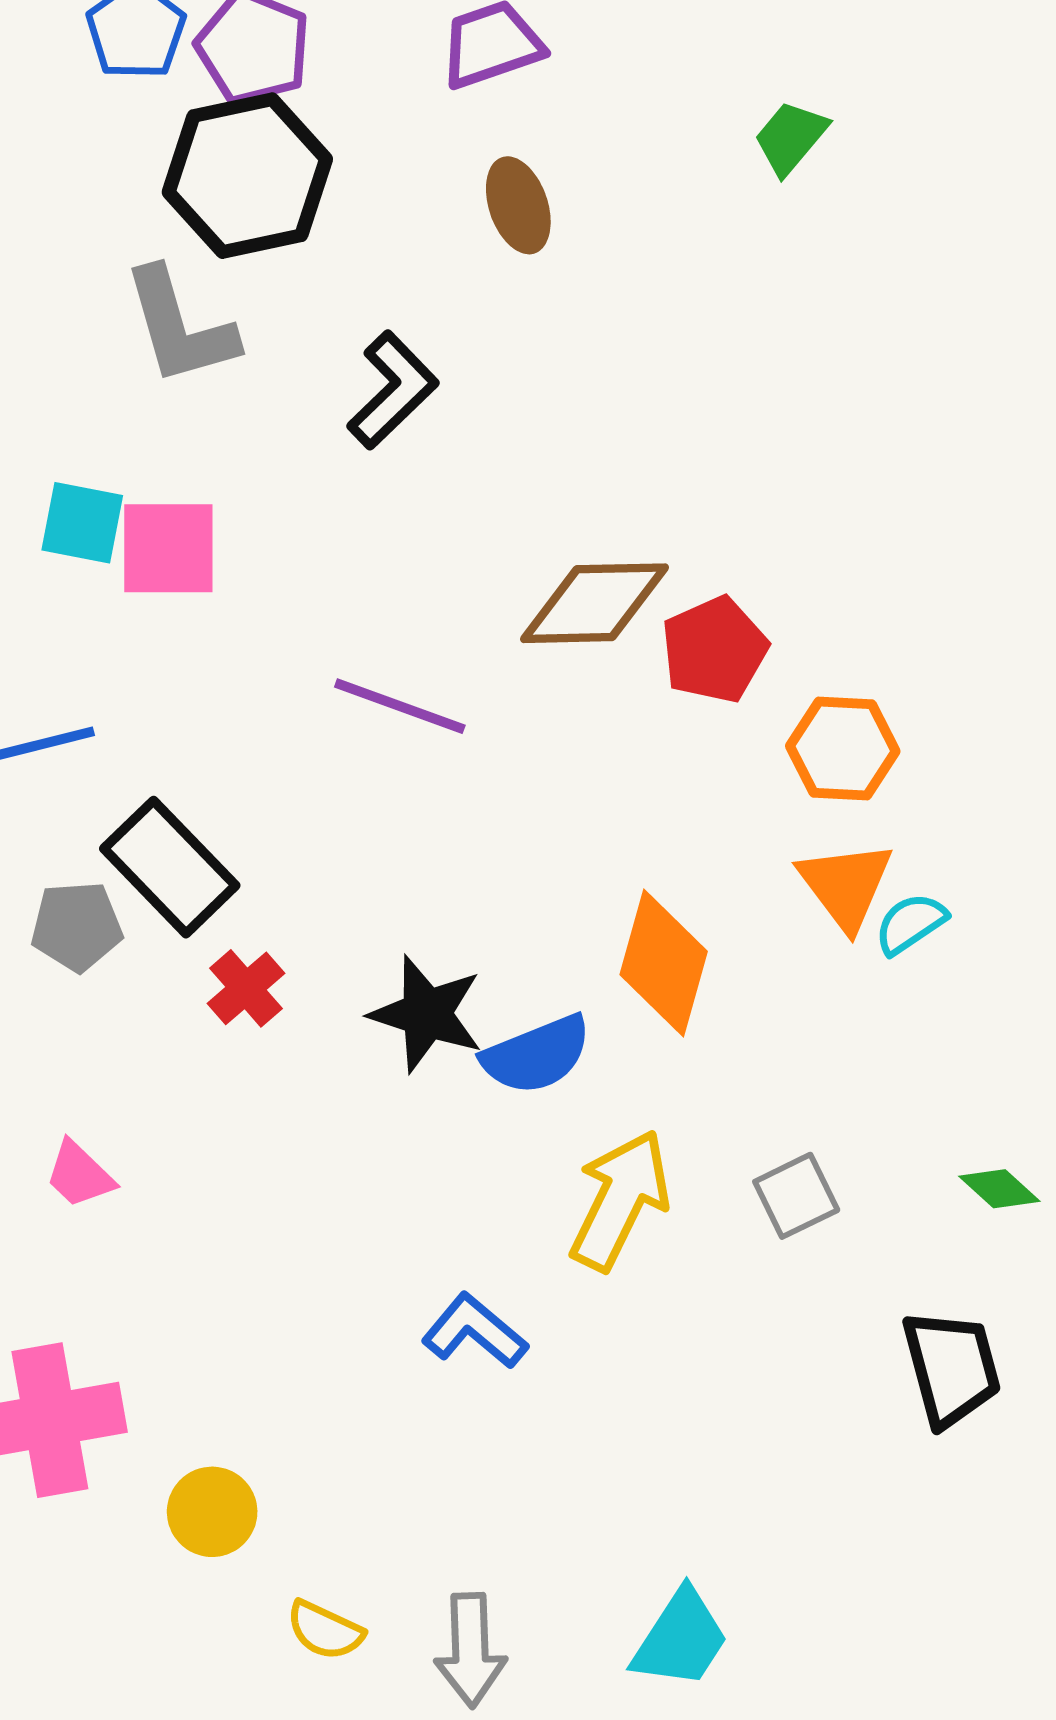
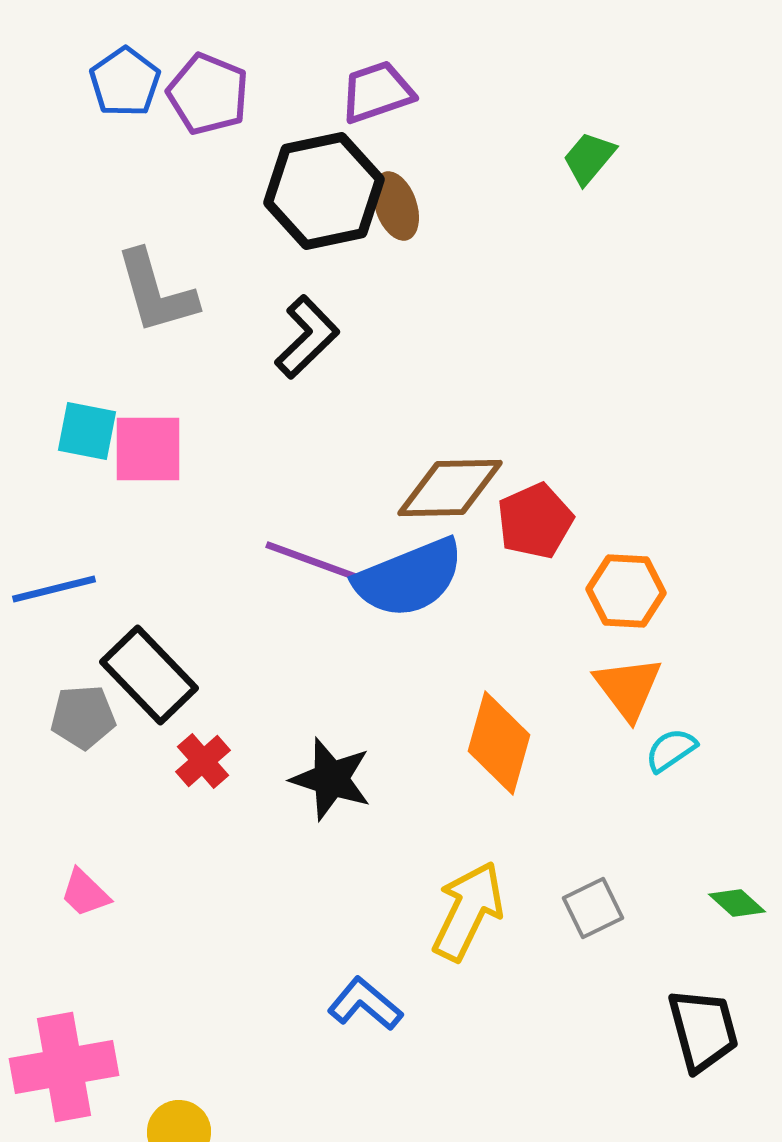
black hexagon: (247, 176) -> (324, 191), moved
cyan semicircle: (911, 923) -> (671, 750), moved
blue semicircle: (537, 1055) -> (409, 578), moved, size x1.4

